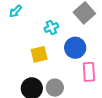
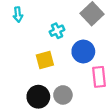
cyan arrow: (15, 11) -> (18, 15), turned -48

